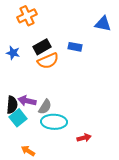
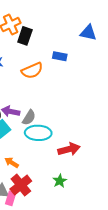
black rectangle: (42, 47) -> (25, 36), moved, turned -42
red arrow: (84, 138) -> (69, 149), size x1.5

